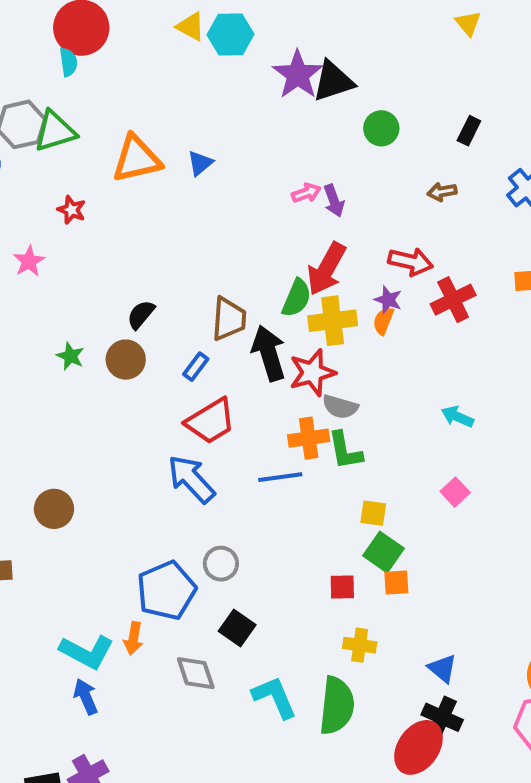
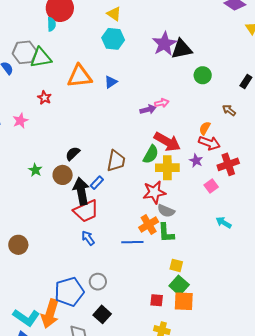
cyan hexagon: (230, 35) -> (113, 39), moved
brown arrow: (442, 192) -> (229, 110), turned 40
purple arrow: (334, 201) -> (148, 109), moved, turned -91
red arrow: (326, 269) -> (167, 142), turned -96
orange semicircle: (383, 321) -> (205, 128), moved
black arrow: (269, 353) -> (81, 191), moved
red trapezoid: (211, 421) -> (86, 211), moved
orange cross: (309, 438) -> (149, 225), turned -30
blue arrow: (191, 479) -> (88, 238), size x0.6
pink square: (455, 492) -> (211, 186), moved
orange square: (396, 582) -> (184, 301), size x1.5
orange arrow: (133, 638) -> (50, 314), size x1.8

